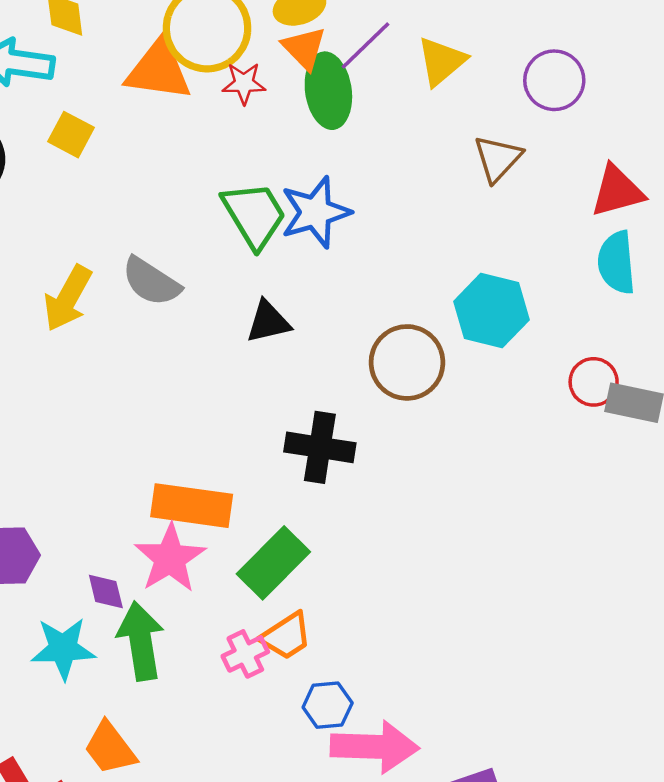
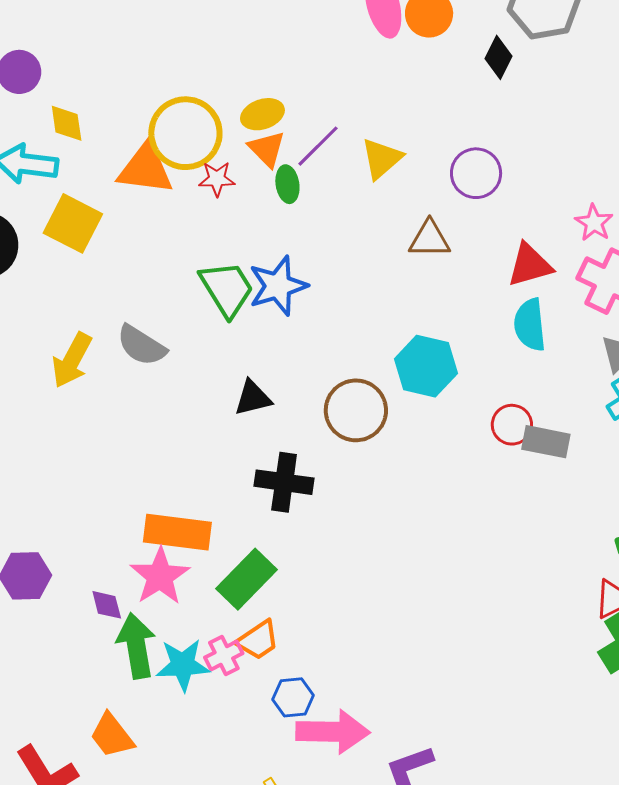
green ellipse: (328, 91) -> (287, 184), size x0.6
yellow square: (71, 135) -> (73, 223), size x1.5
brown triangle: (498, 158) -> (430, 239), turned 48
black triangle: (268, 322) -> (253, 398), moved
cyan star: (63, 648) -> (183, 665), moved

